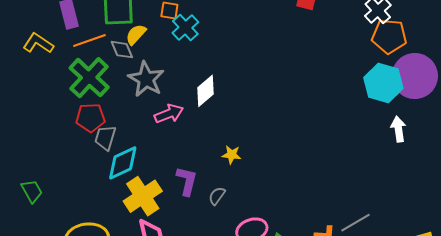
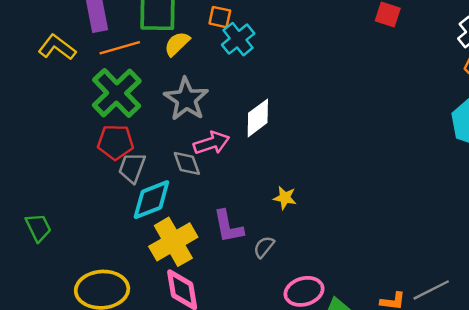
gray diamond: (122, 50) -> (187, 163), moved
purple L-shape: (187, 181) -> (228, 226), turned 152

